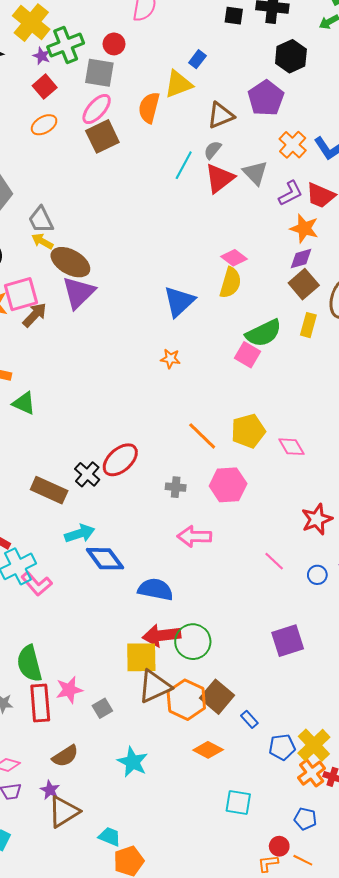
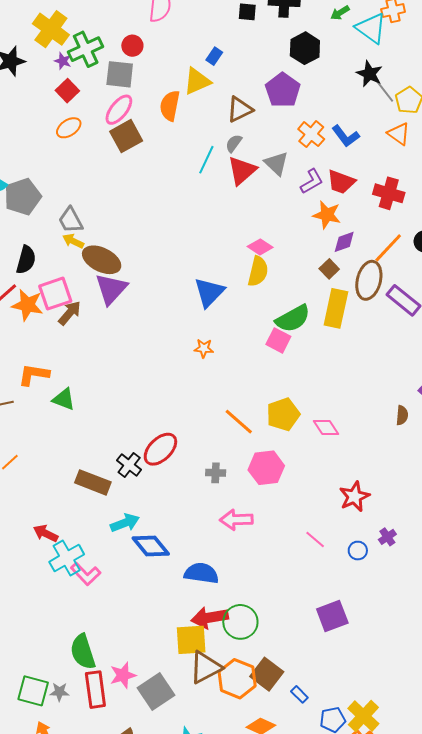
purple diamond: (301, 259) -> (344, 242), moved
brown square: (304, 284) -> (329, 269), size x0.7
yellow rectangle: (308, 325) -> (336, 308), size x1.6
gray square: (102, 708) -> (156, 691), size x1.8

